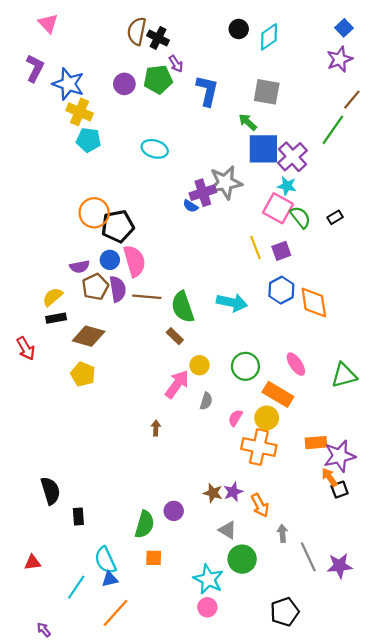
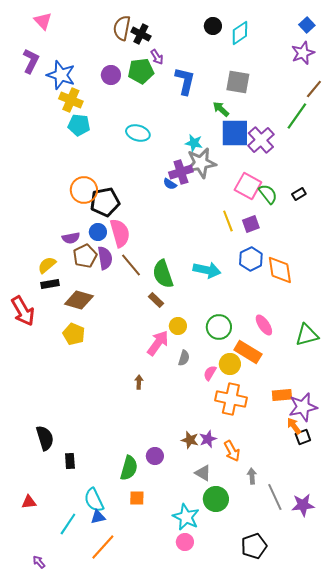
cyan star: (287, 186) -> (194, 143), moved
brown line: (147, 297) -> (131, 265), turned 45
red arrow: (26, 348) -> (23, 311), size x1.4
yellow circle: (267, 418) -> (230, 364), moved

